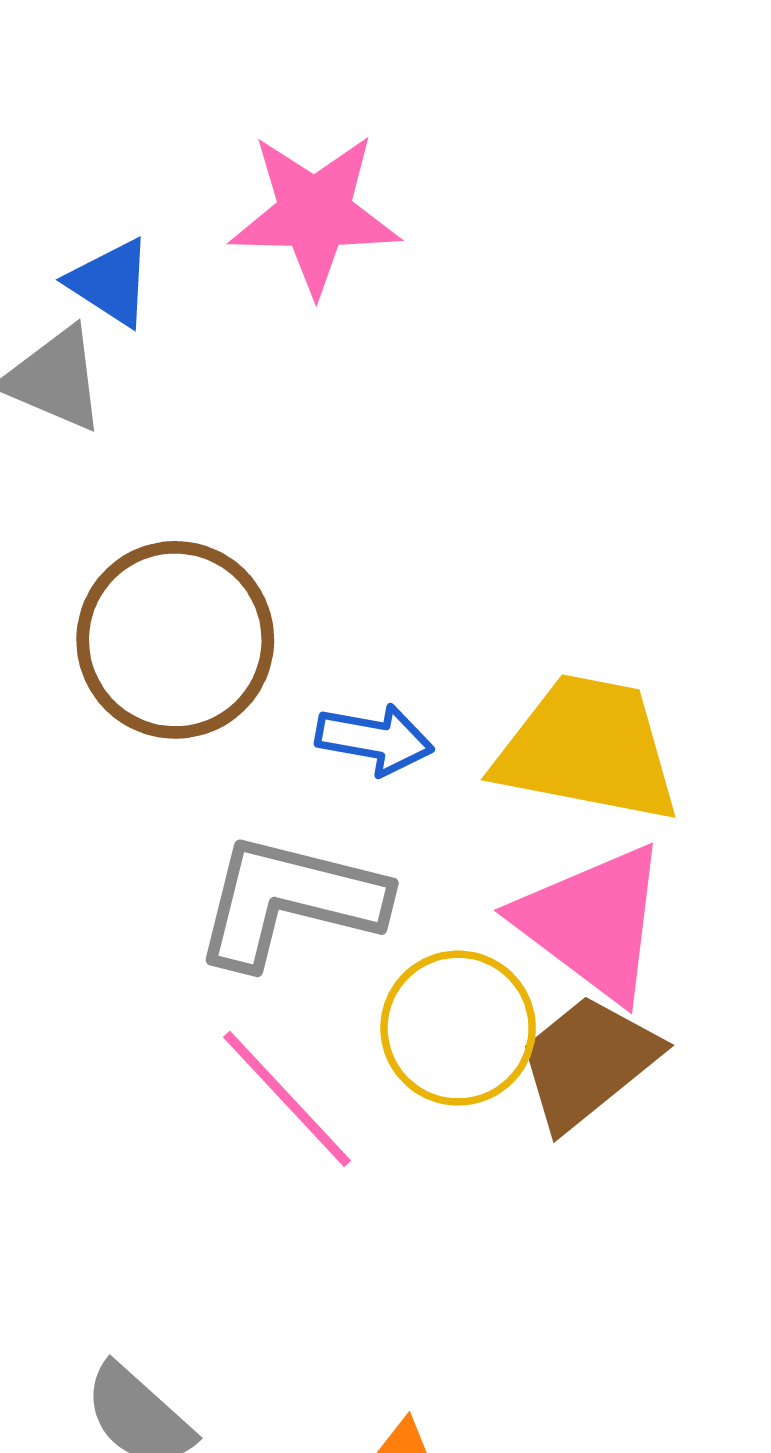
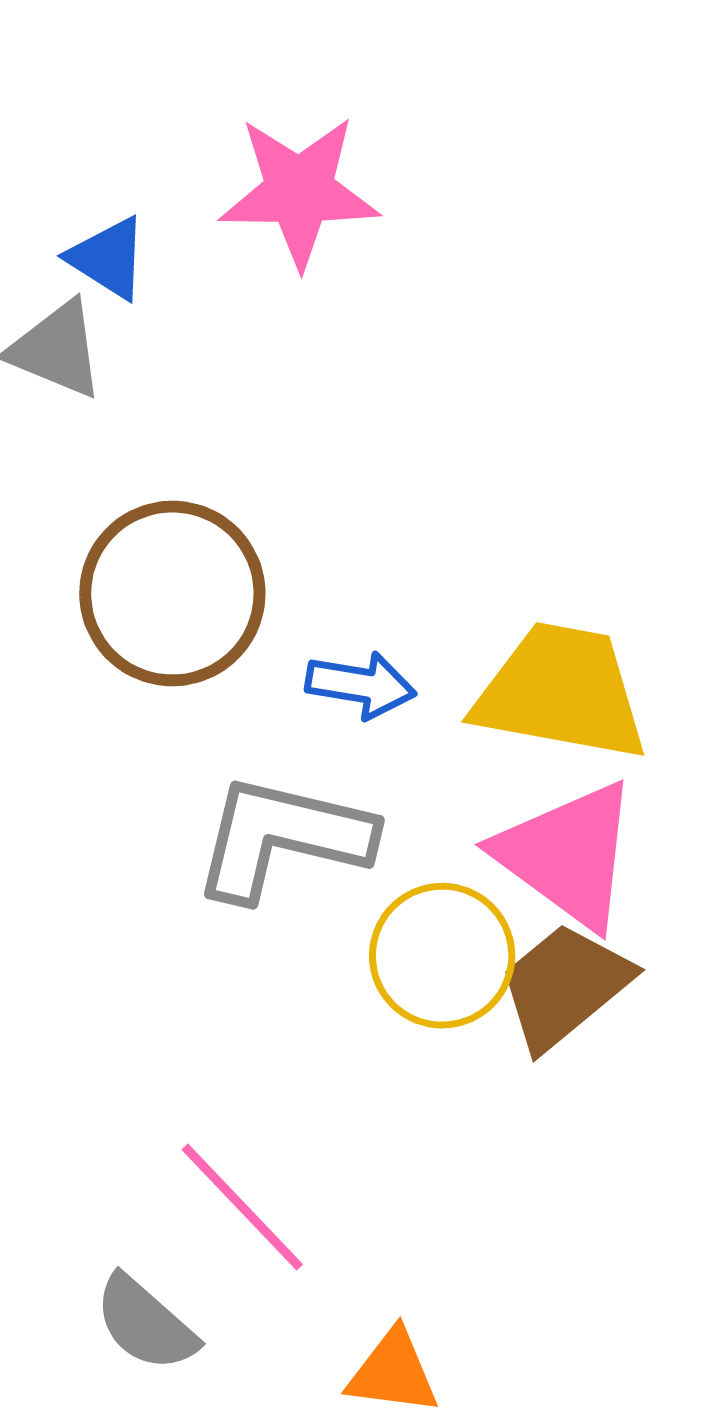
pink line: (287, 1099) -> (242, 1207), moved

